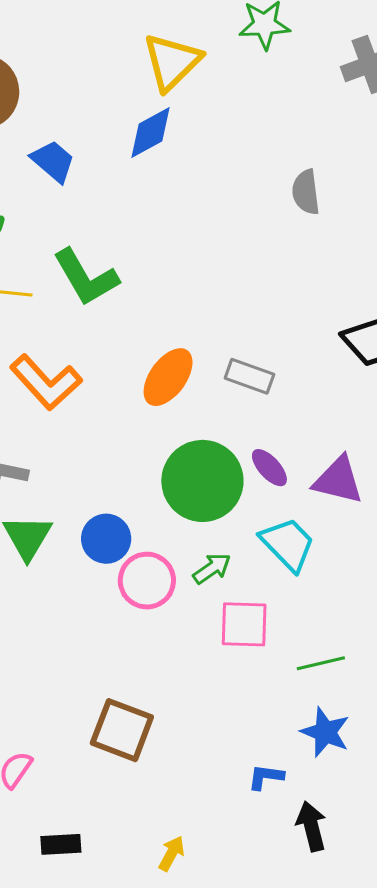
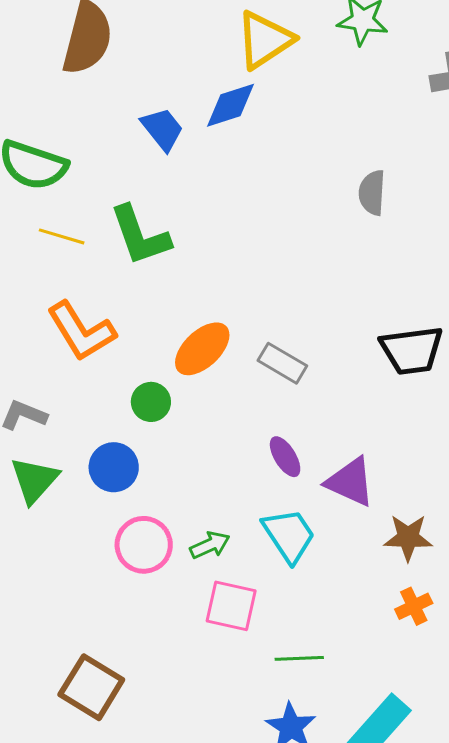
blue trapezoid: (53, 161) -> (162, 129), moved
green circle: (202, 481) -> (151, 402), moved, size x0.5
blue circle: (106, 539) -> (114, 467), moved

